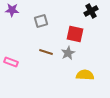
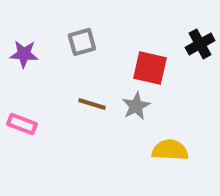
purple star: (12, 10) -> (24, 54), moved
black cross: (91, 11) -> (200, 44), moved

